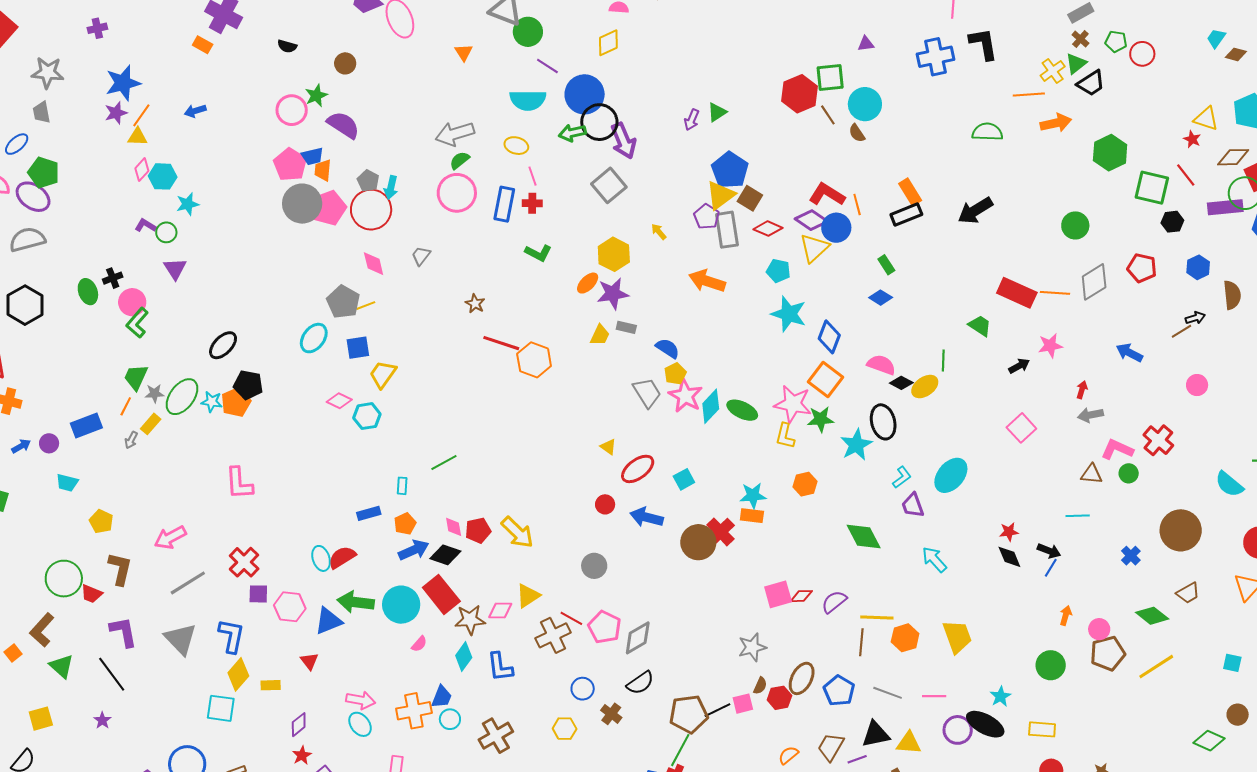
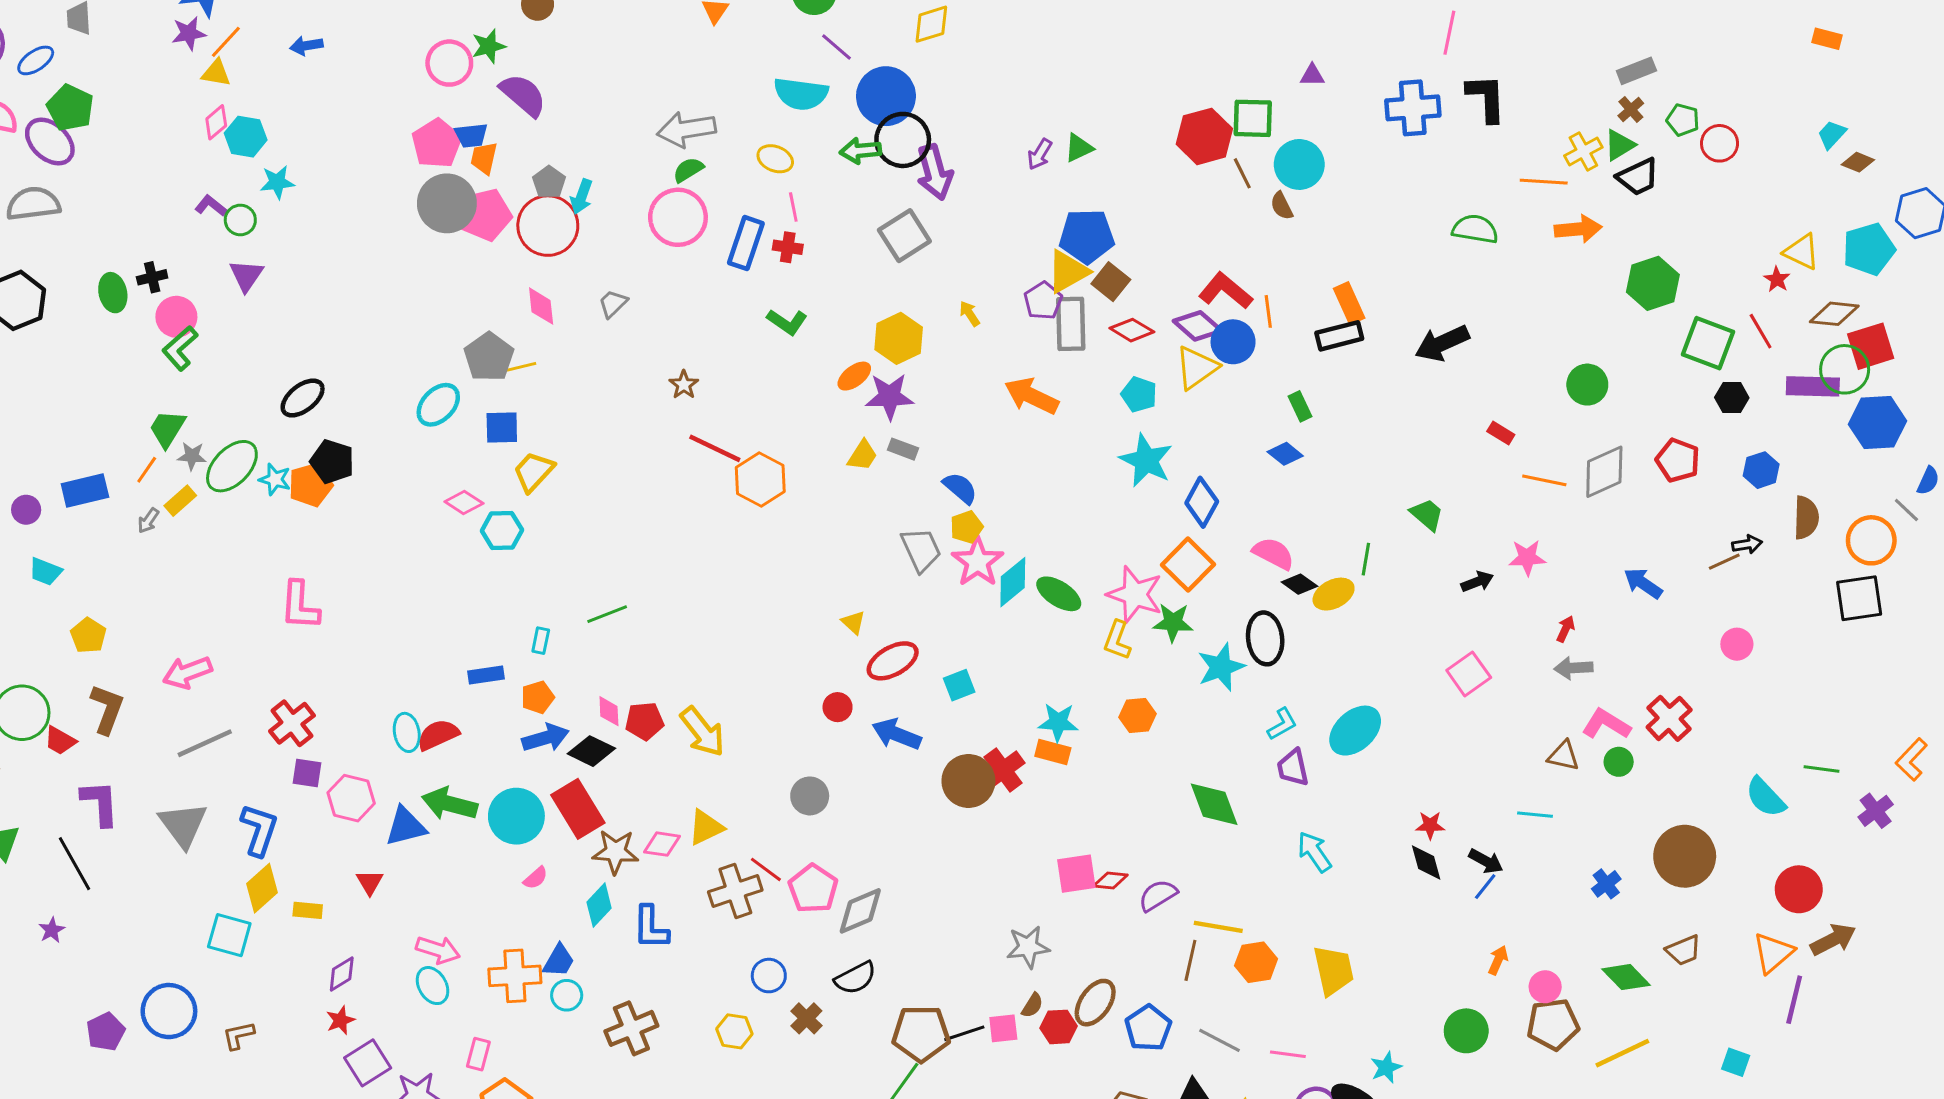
blue pentagon: (730, 170) -> (1087, 236), turned 30
red rectangle: (1017, 293) -> (1501, 433), moved, size x0.5

